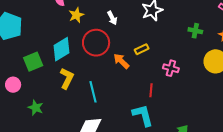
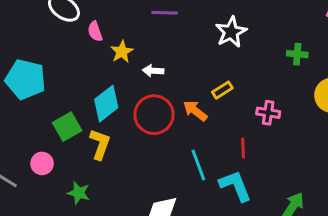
white arrow: (112, 18) -> (153, 71), moved, turned 128
red circle: (96, 43) -> (154, 115), moved
yellow L-shape: (67, 78) -> (100, 144), moved
cyan line: (93, 92) -> (198, 165), moved

